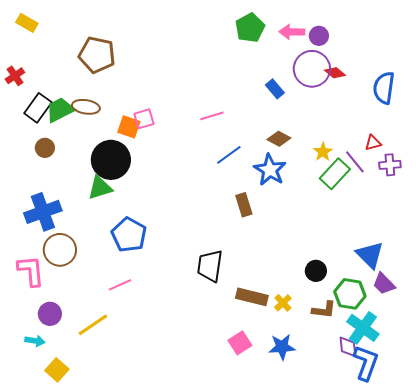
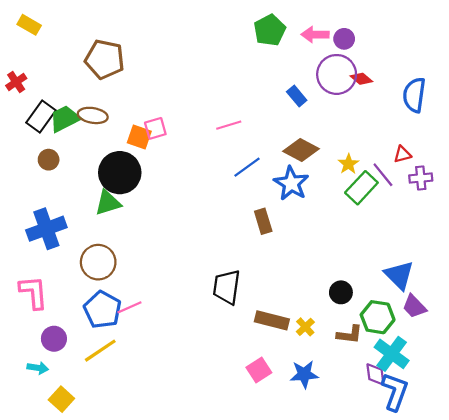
brown diamond: (279, 139) -> (301, 150), size x1.4
blue pentagon: (129, 235) -> (102, 310), moved
brown circle: (60, 250) -> (98, 262), moved

